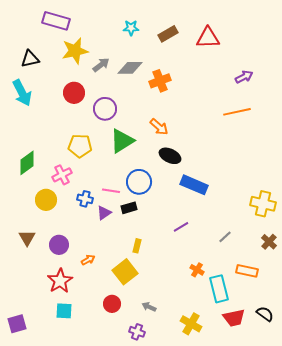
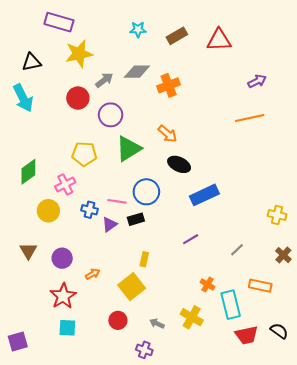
gray arrow: (101, 65) -> (104, 80), moved
blue rectangle: (194, 185) -> (204, 195), turned -48
yellow cross: (263, 204) -> (277, 215), size x0.7
yellow cross: (191, 324) -> (192, 317), moved

